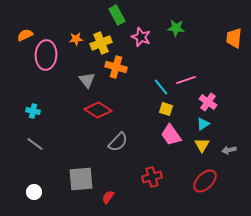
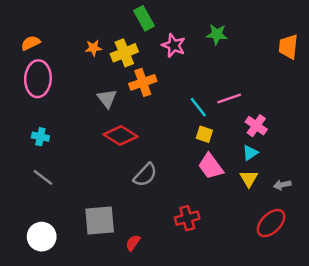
pink ellipse: (46, 55) -> (38, 79), moved
orange cross: (116, 67) -> (143, 82), turned -35
red ellipse: (205, 181) -> (271, 223), moved
white circle: (34, 192) -> (42, 237), size x1.5

